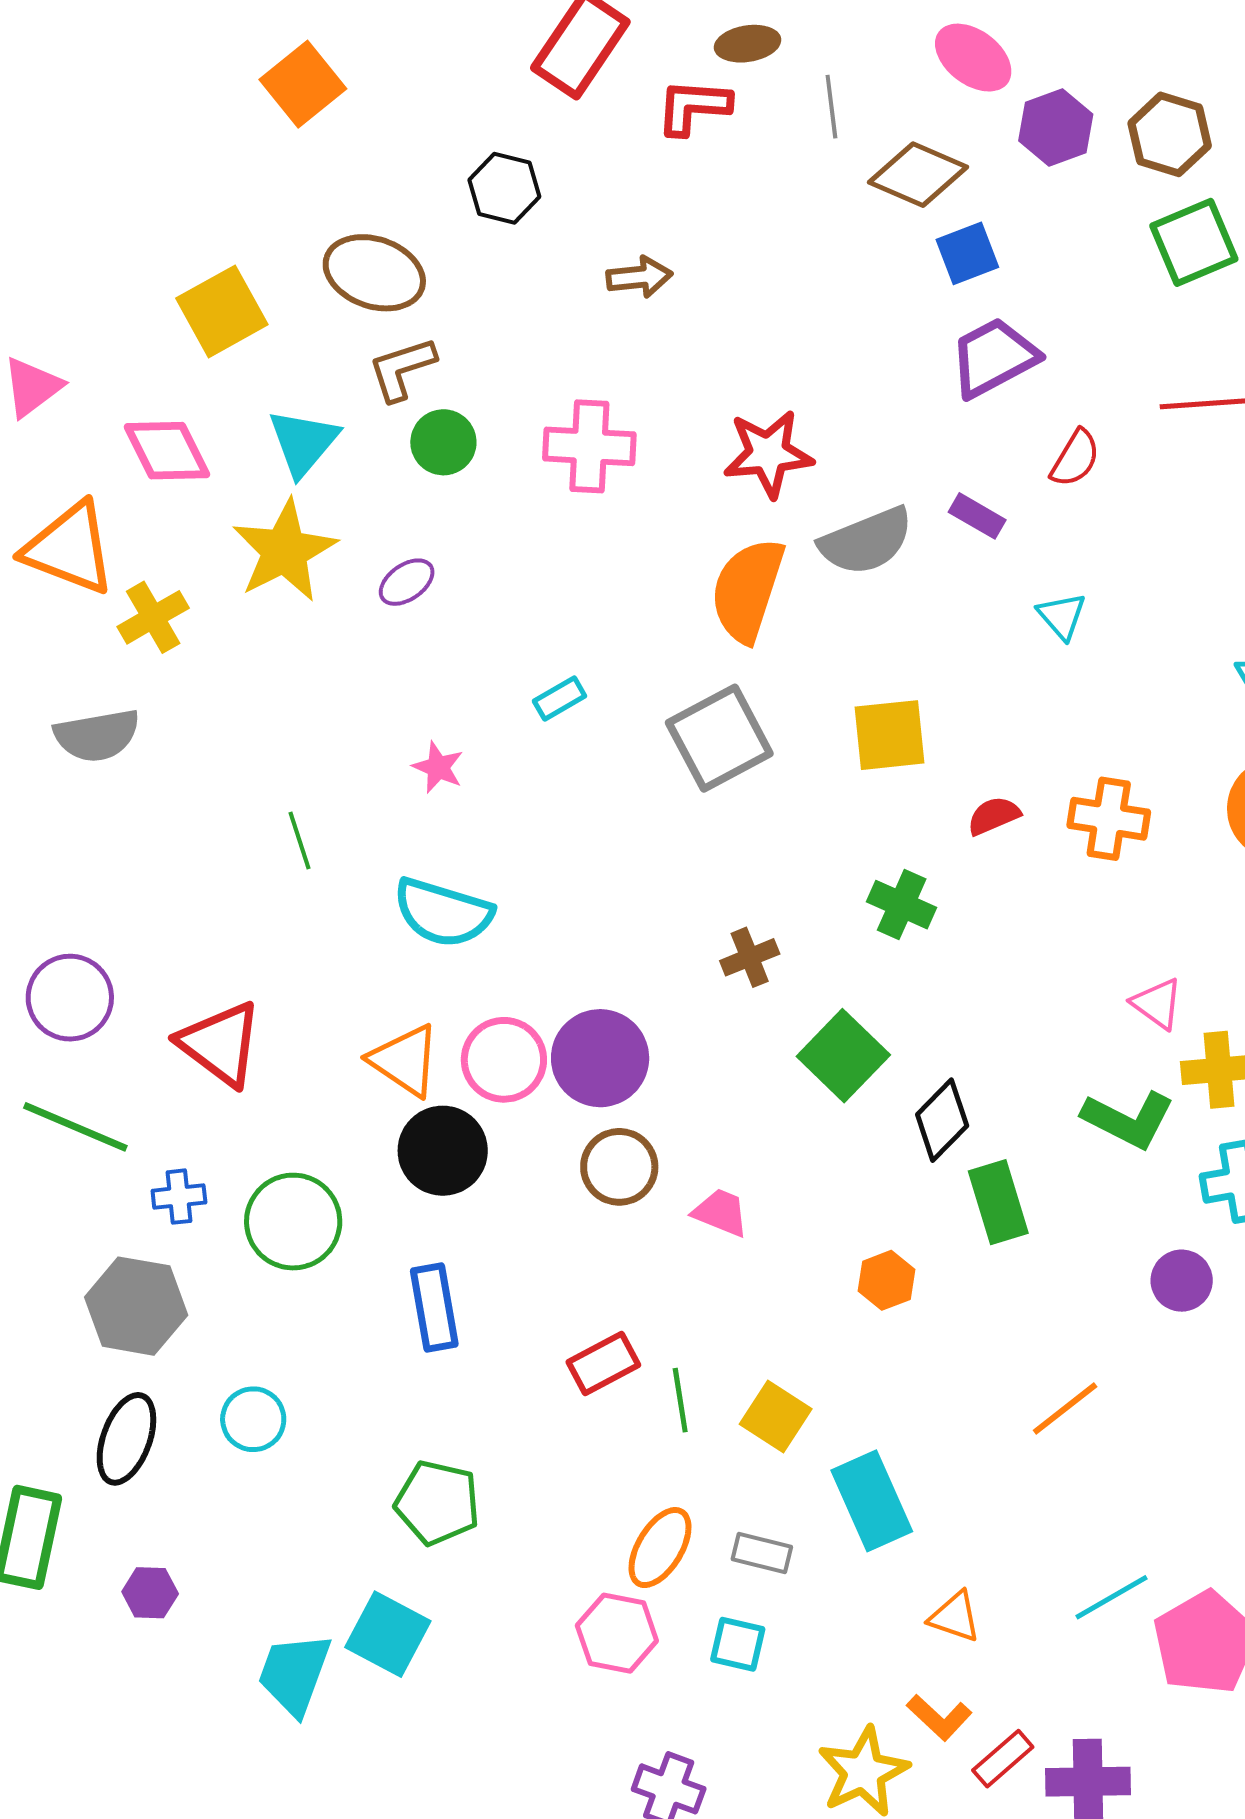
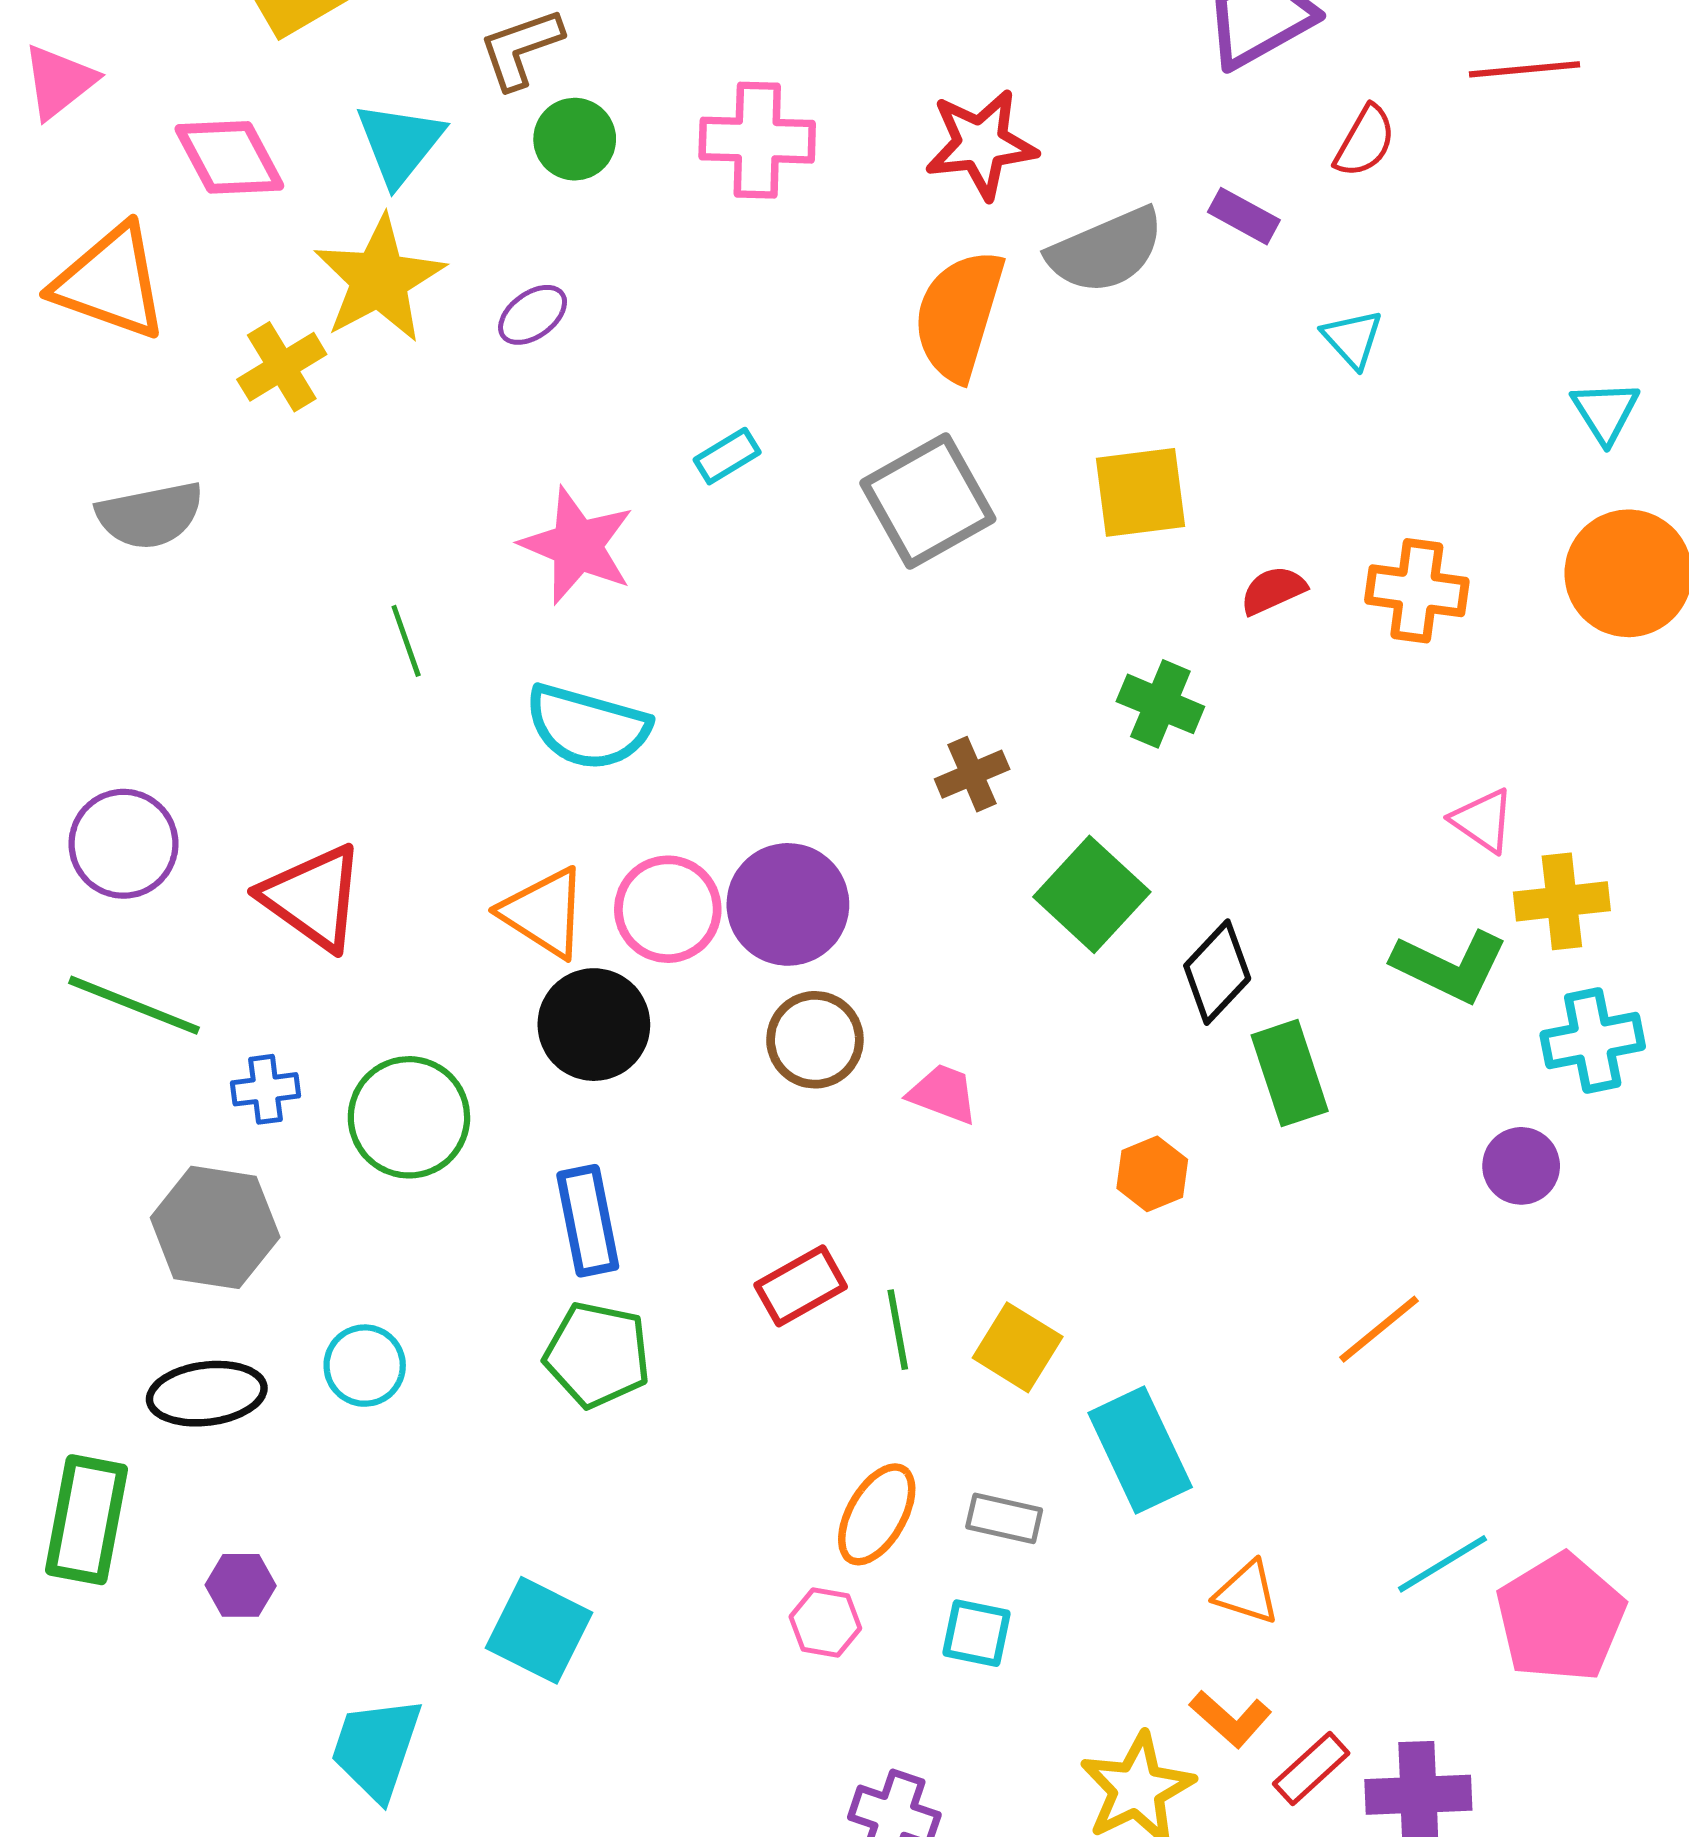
yellow cross: (153, 617) -> (282, 367), moved
pink star: (438, 767) -> (577, 545), size x1.8
black ellipse: (126, 1439) -> (207, 1394), turned 64
green pentagon: (437, 1503) -> (597, 1355), moved
pink hexagon: (617, 1633) -> (825, 1623), size x0.7
cyan trapezoid: (294, 1674) -> (376, 1748), moved

